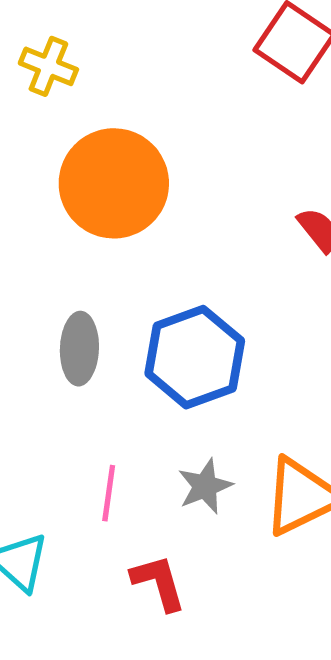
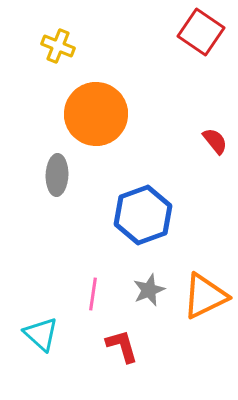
gray ellipse: (79, 349) -> (57, 175), moved

